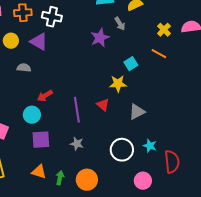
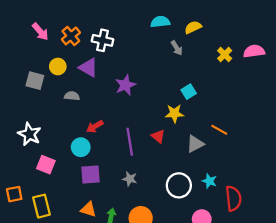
orange cross: (23, 13) -> (71, 36), turned -36
purple star: (100, 38) -> (125, 85), moved
orange line: (159, 54) -> (219, 130), moved

